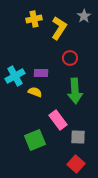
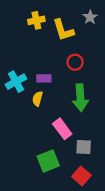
yellow L-shape: (59, 28) -> (63, 30), turned 130
yellow semicircle: (35, 92) -> (37, 99), turned -96
green square: (35, 140) -> (48, 161), moved

